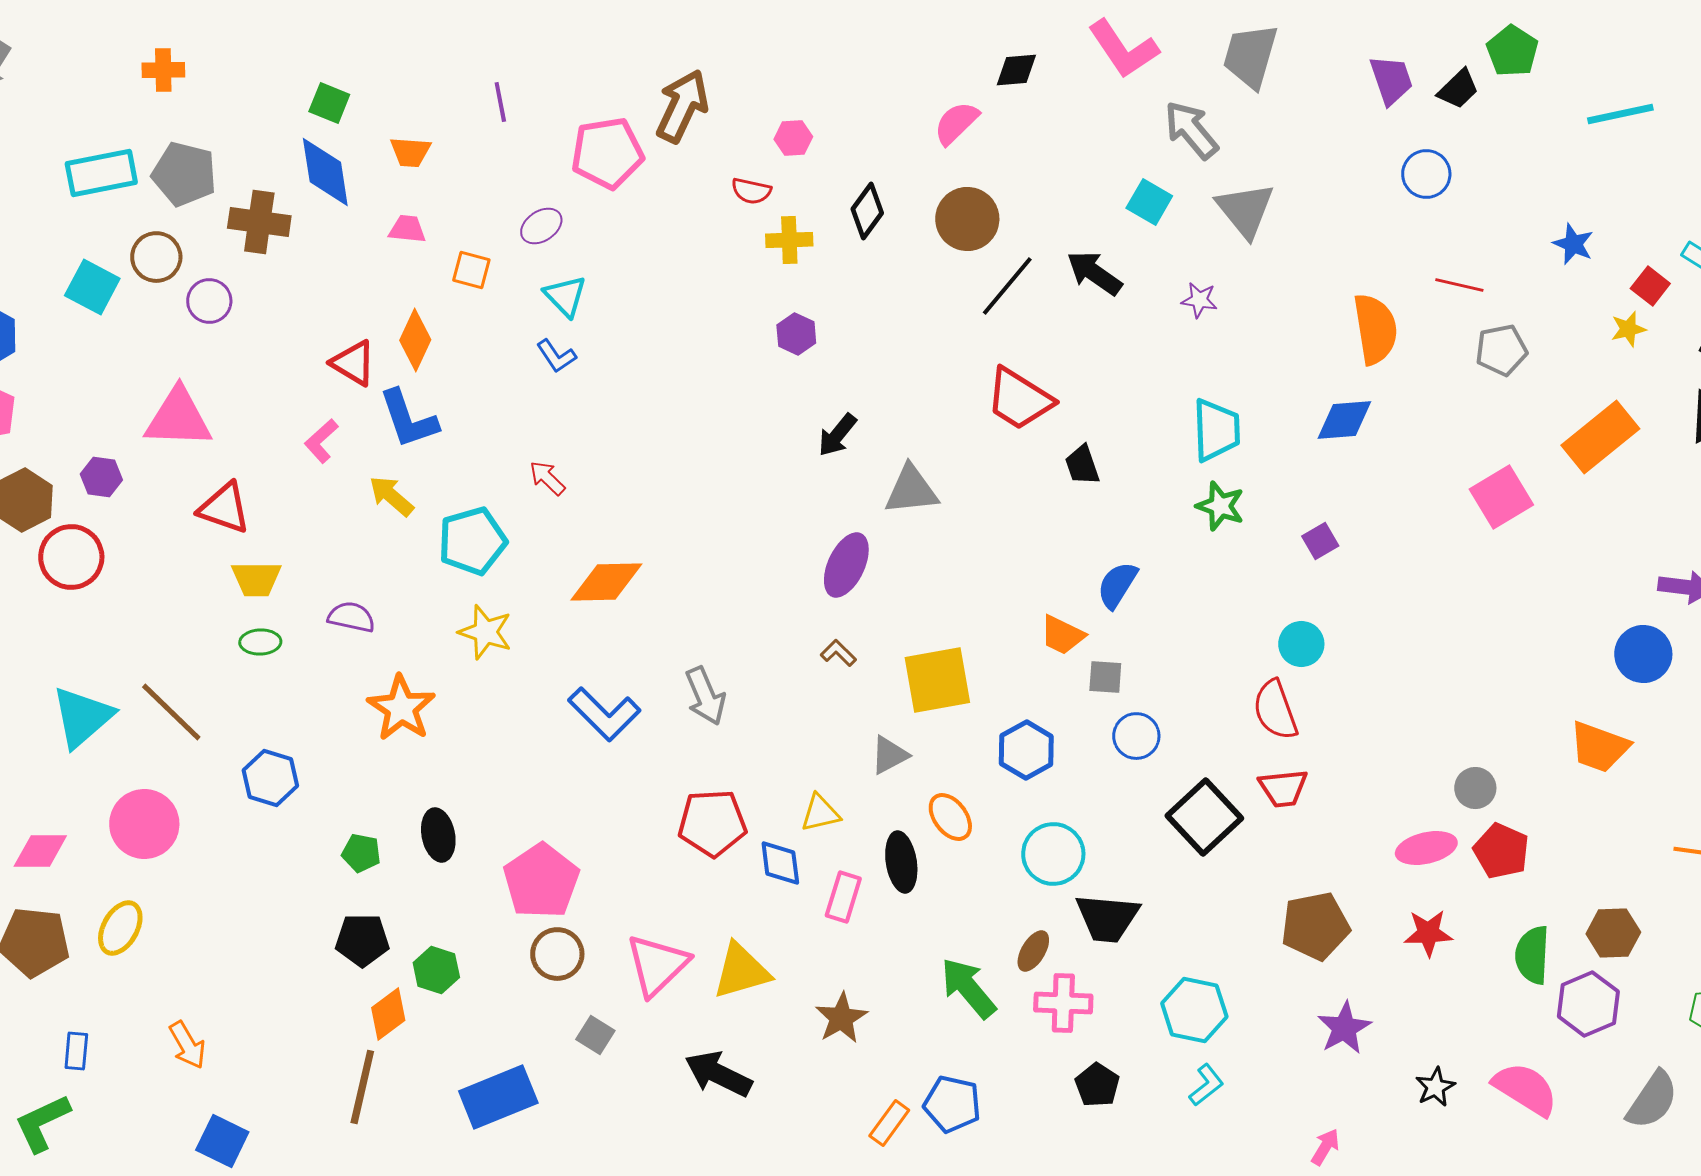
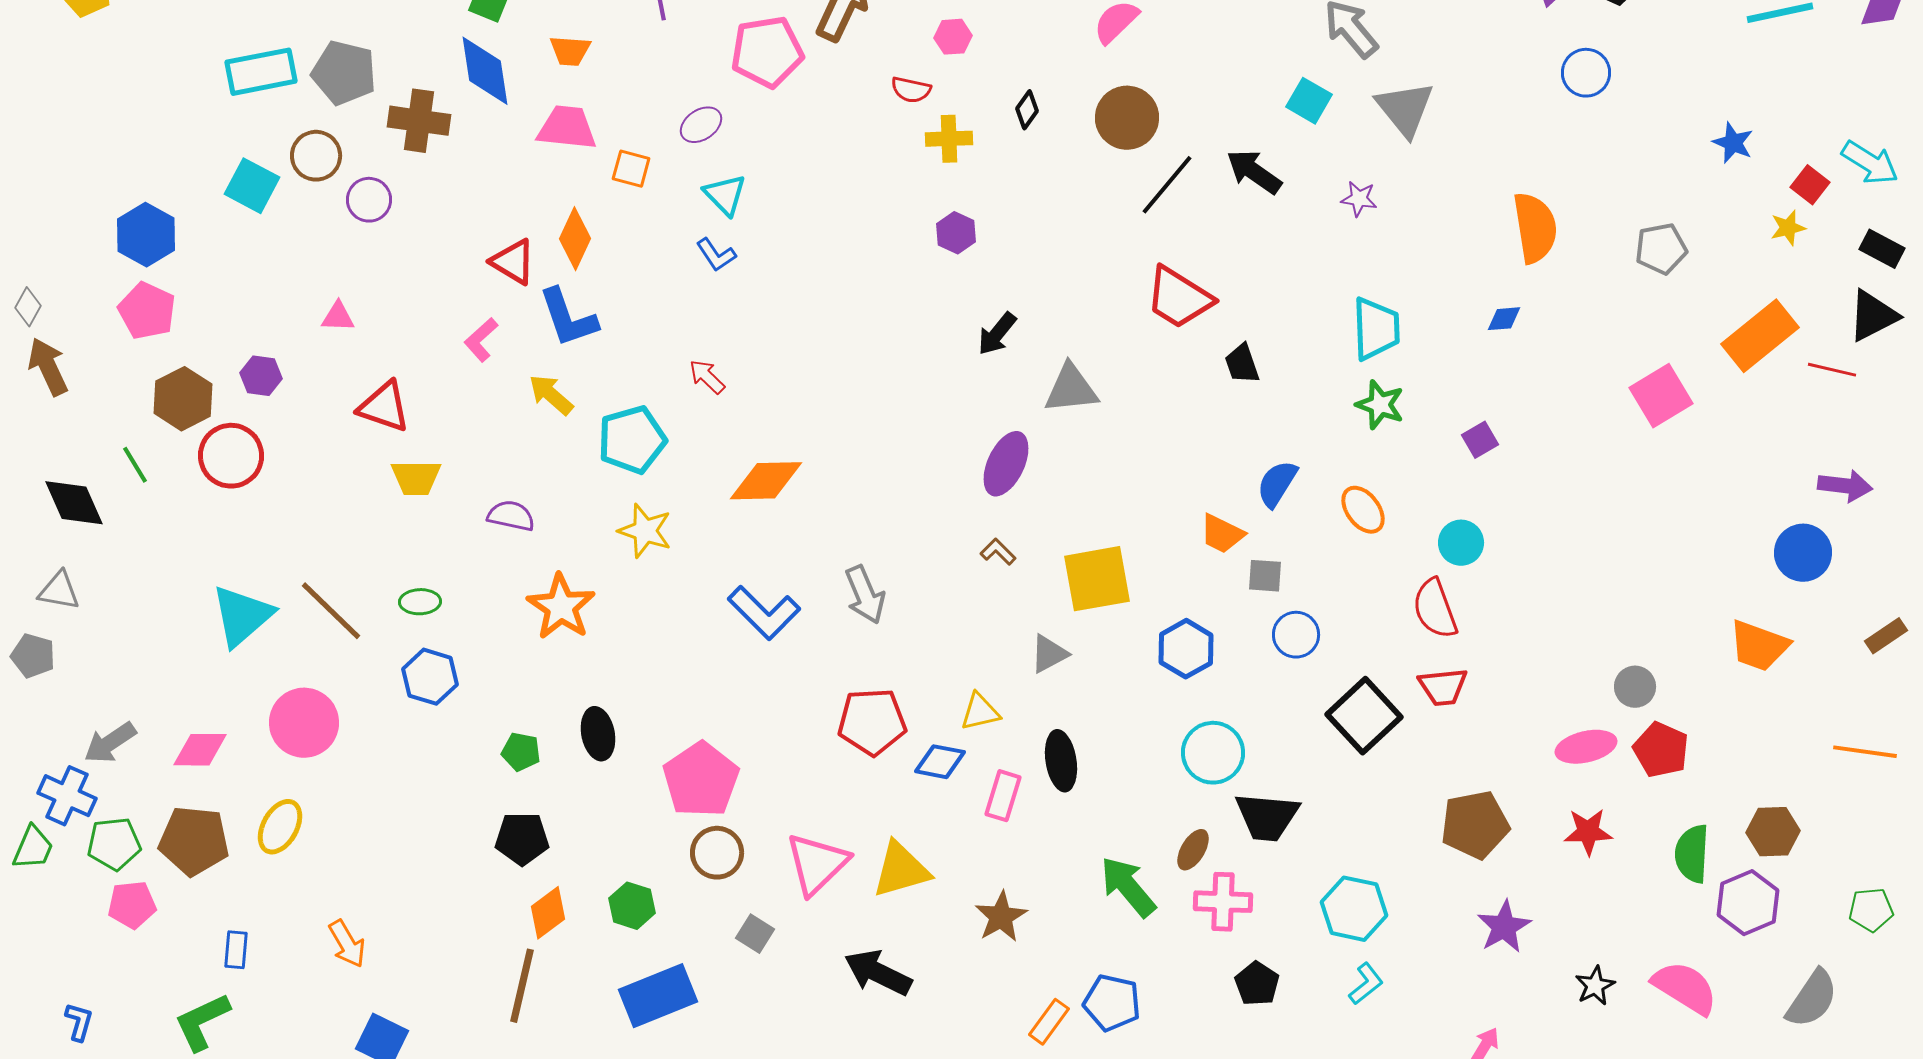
black diamond: (867, 211) -> (1027, 110), size x0.7
pink trapezoid: (407, 229) -> (567, 128), size x1.6
red line: (1459, 285) -> (1832, 370), moved
pink triangle: (178, 418) -> (338, 317), size x0.5
blue diamond: (1344, 420) -> (1504, 319), size x0.6
green ellipse: (260, 642) -> (420, 602), moved
orange ellipse: (950, 817) -> (1363, 510), moved
blue diamond: (780, 863) -> (940, 762), turned -72
green hexagon: (436, 970) -> (632, 906), moved

